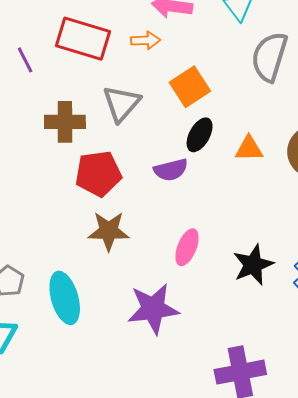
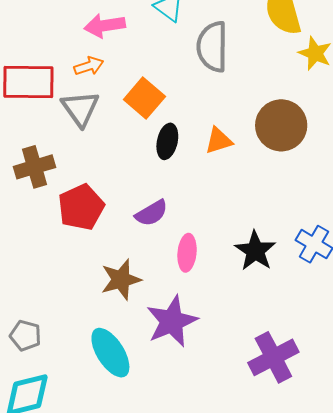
gray triangle: (121, 103) -> (80, 108), moved
purple semicircle: (171, 170) -> (152, 213), moved
brown star: (109, 231) -> (121, 280), moved
cyan ellipse: (65, 298) -> (110, 353), moved

